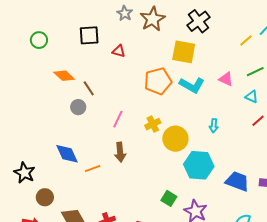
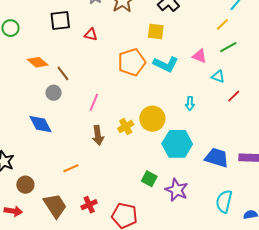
yellow line: (246, 40) -> (222, 24), moved
yellow square: (184, 52) -> (156, 31), size x0.7
cyan triangle: (252, 97) -> (218, 77), moved
yellow cross: (153, 124) -> (126, 126), moved
blue diamond: (67, 154) -> (41, 124), moved
orange line: (93, 168) -> (71, 168), moved

